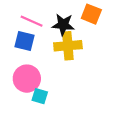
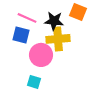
pink circle: (27, 79) -> (41, 55), moved

